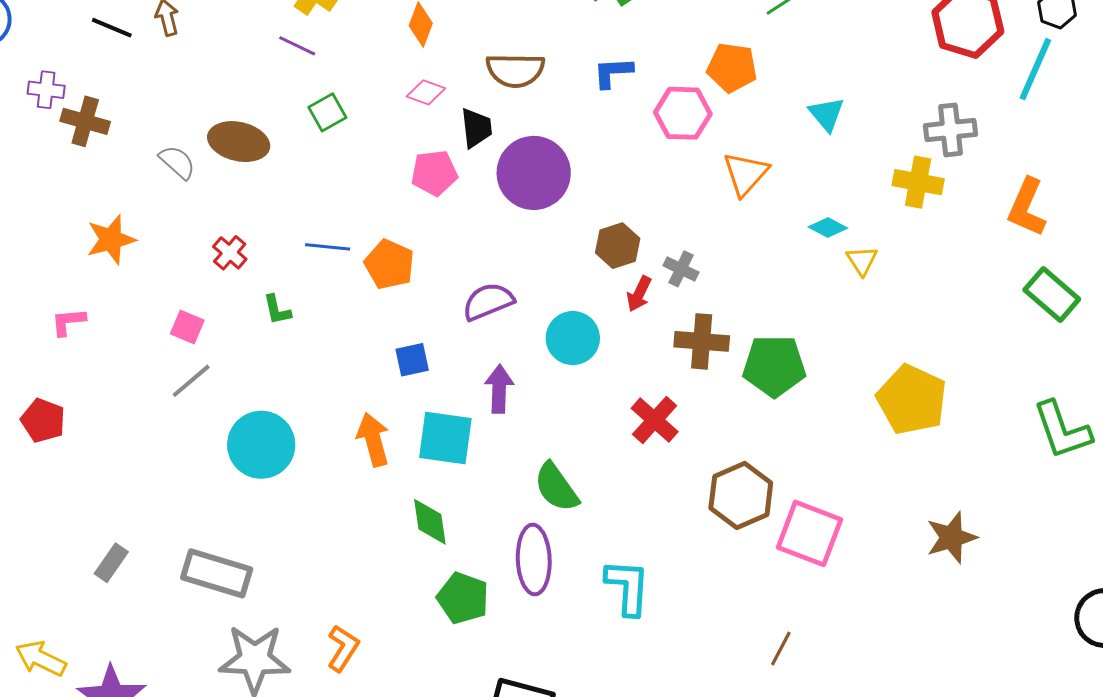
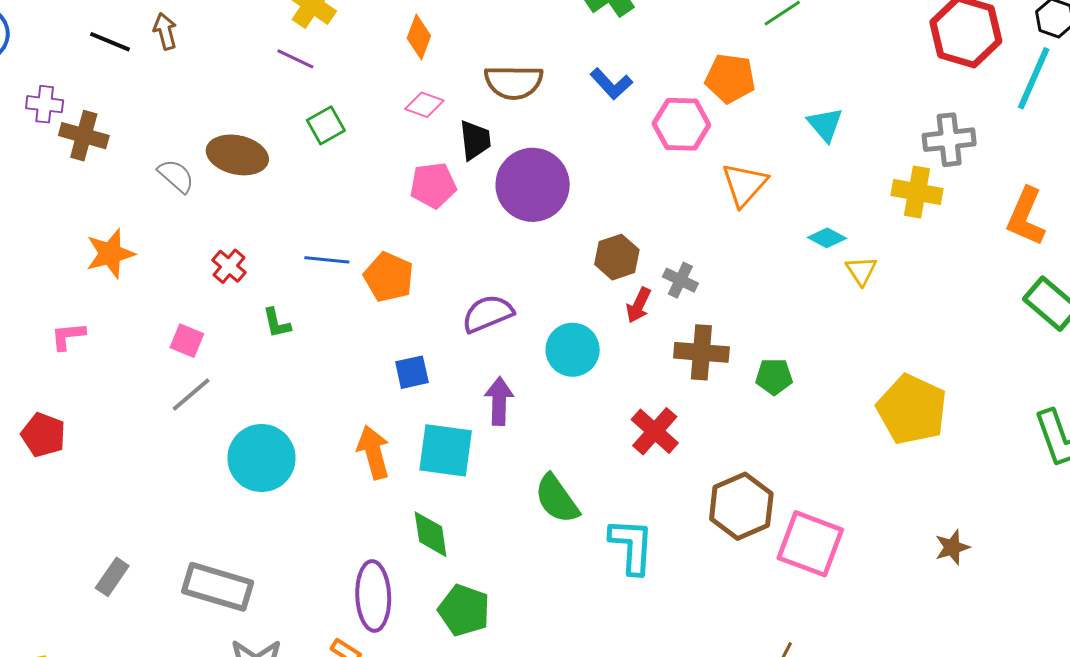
blue L-shape: (613, 72) -> (611, 84), turned -129
green pentagon: (774, 366) -> (774, 377), size x0.6
brown star: (951, 538) -> (952, 547), size x0.7
purple ellipse: (534, 560) -> (373, 596), moved
cyan L-shape: (628, 587) -> (632, 546), moved

